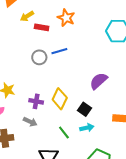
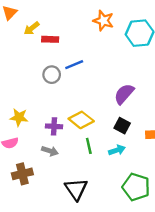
orange star: (66, 18) -> (103, 21), moved
yellow diamond: (60, 99) -> (81, 120), turned -70
black square: (84, 109) -> (122, 126), moved
green line: (64, 133) -> (89, 146), moved, turned 32

